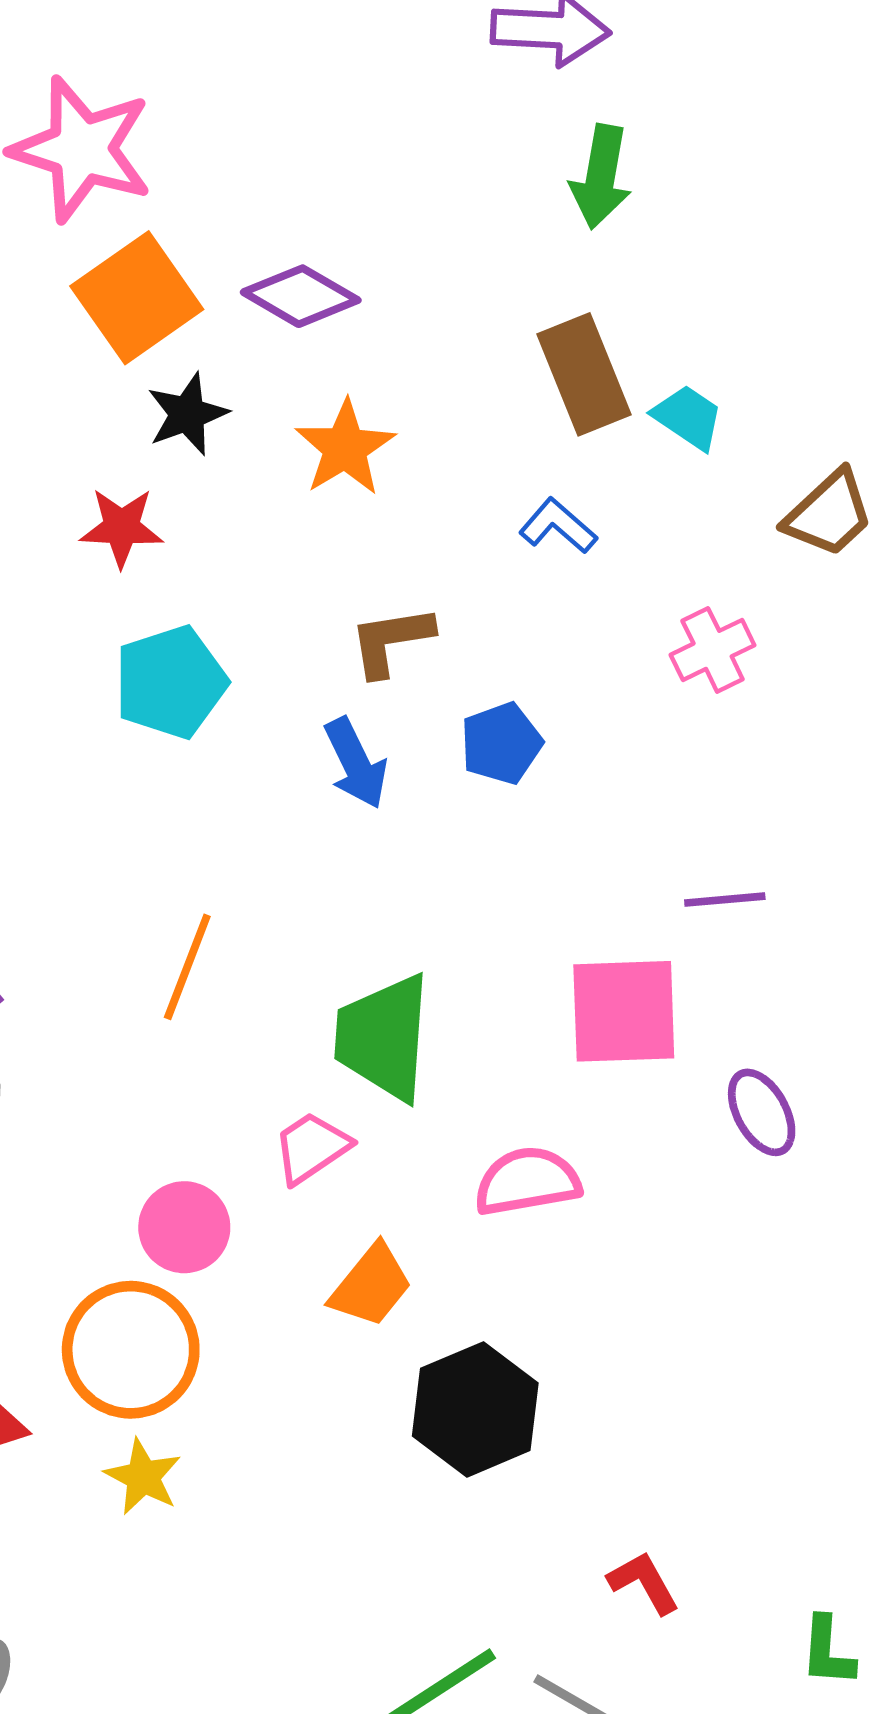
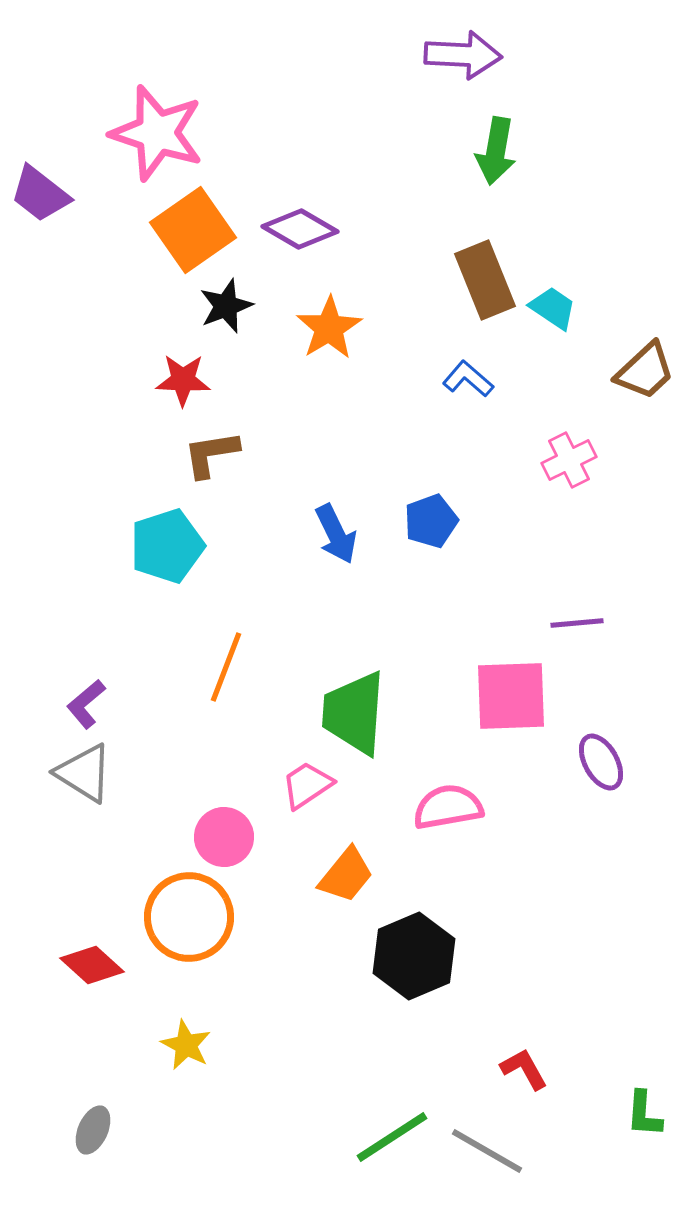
brown L-shape: (391, 641) -> (211, 454), moved
cyan pentagon: (171, 682) -> (167, 546), moved
yellow star: (143, 1477) -> (186, 1045), moved

